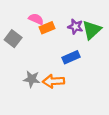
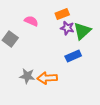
orange rectangle: (47, 28) -> (62, 14), moved
blue rectangle: (71, 57) -> (73, 56), moved

